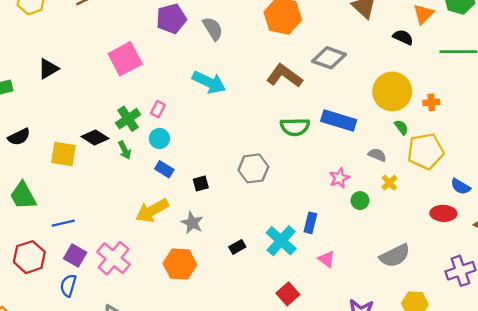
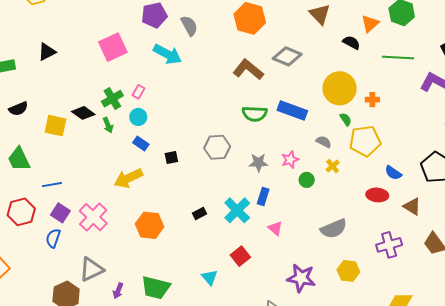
cyan arrow: (209, 82) -> (167, 54), moved
gray star: (192, 223) -> (258, 163), moved, turned -30

